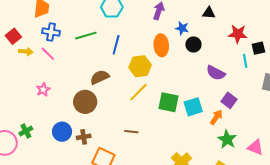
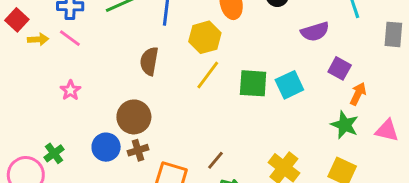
purple semicircle: (216, 73) -> (315, 32), turned -36
brown semicircle: (100, 77) -> (149, 61), turned -48
brown circle: (85, 102) -> (134, 117), moved
orange arrow: (216, 117) -> (358, 94), moved
brown line: (131, 132) -> (215, 160), moved, turned -48

